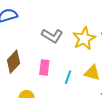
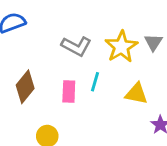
cyan line: (68, 77) -> (95, 82), moved

